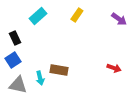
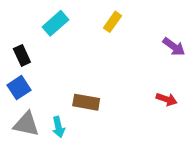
purple arrow: (119, 19) -> (174, 47), moved
cyan arrow: (40, 78) -> (58, 127), moved

